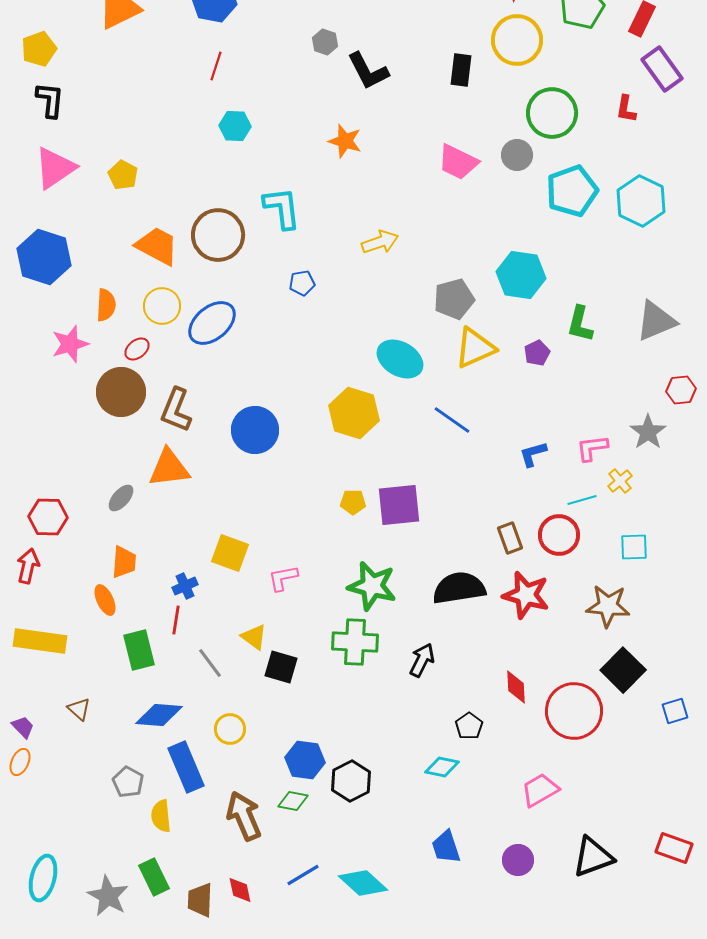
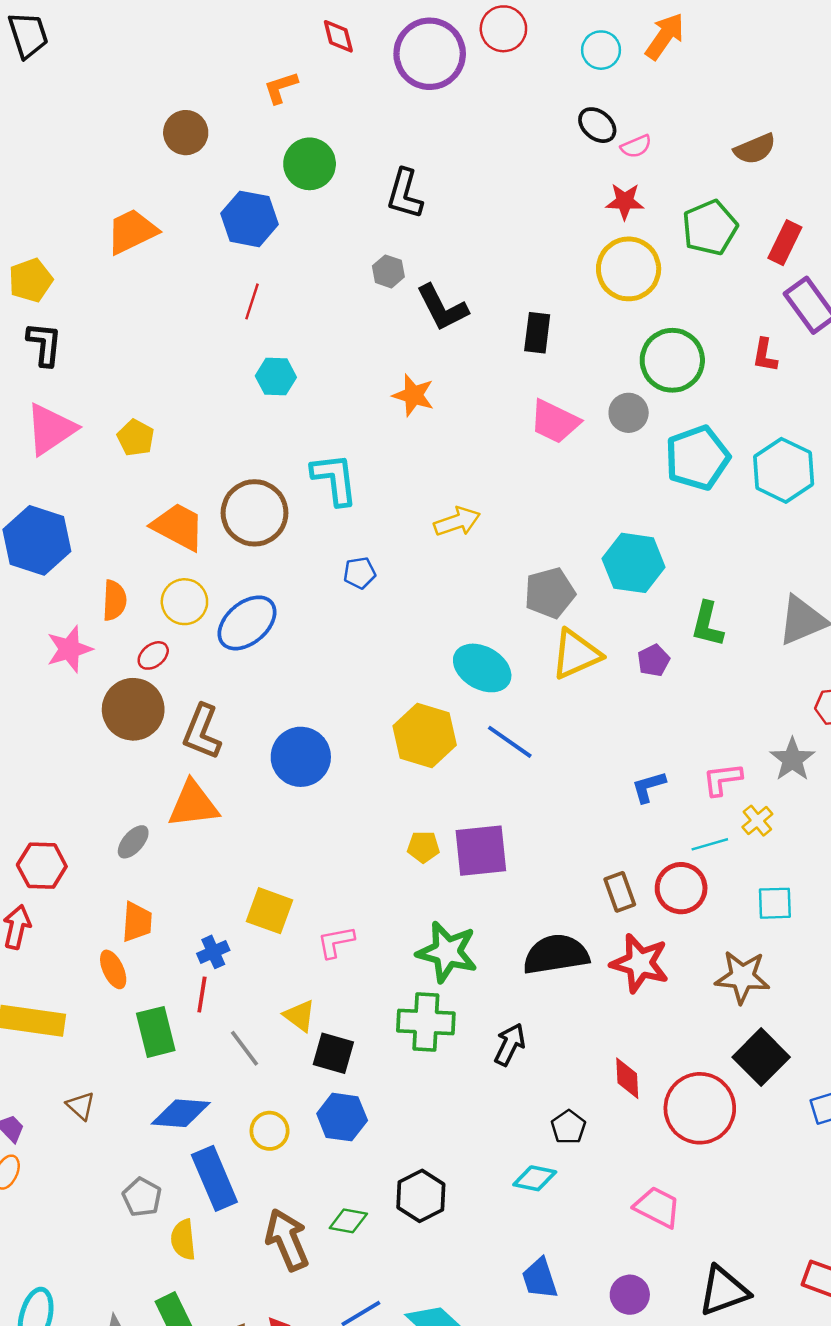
black rectangle: (461, 70) -> (537, 333), moved
blue line: (452, 420) -> (510, 742), moved
blue hexagon: (305, 760) -> (342, 1117), moved
pink trapezoid: (540, 790) -> (657, 1207), turned 57

